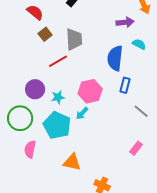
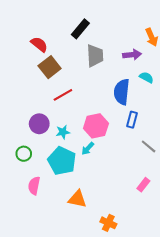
brown square: (45, 34) -> (50, 67), size x1.5
gray trapezoid: (74, 39) -> (95, 56), moved
green circle: (20, 118) -> (24, 154), size x0.6

